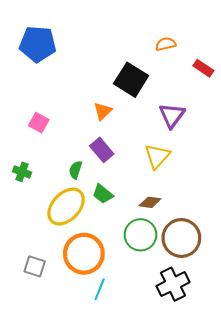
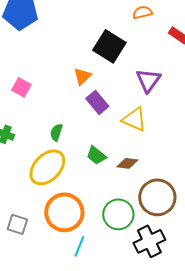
purple rectangle: (102, 150) -> (97, 102), moved
yellow triangle: (157, 156) -> (134, 119), turned -48
green trapezoid: (103, 194) -> (96, 155), moved
green circle: (140, 235) -> (118, 214), moved

